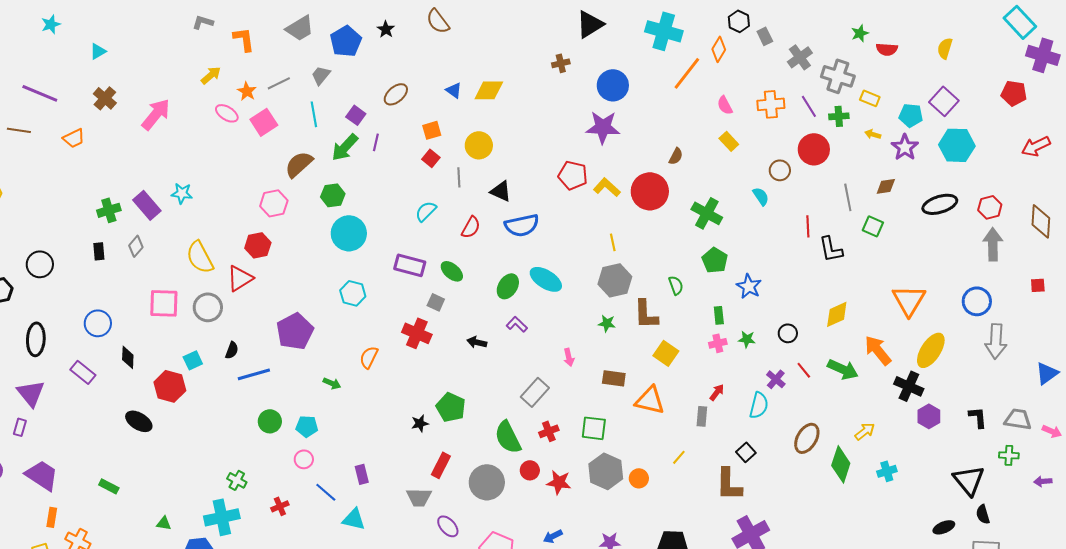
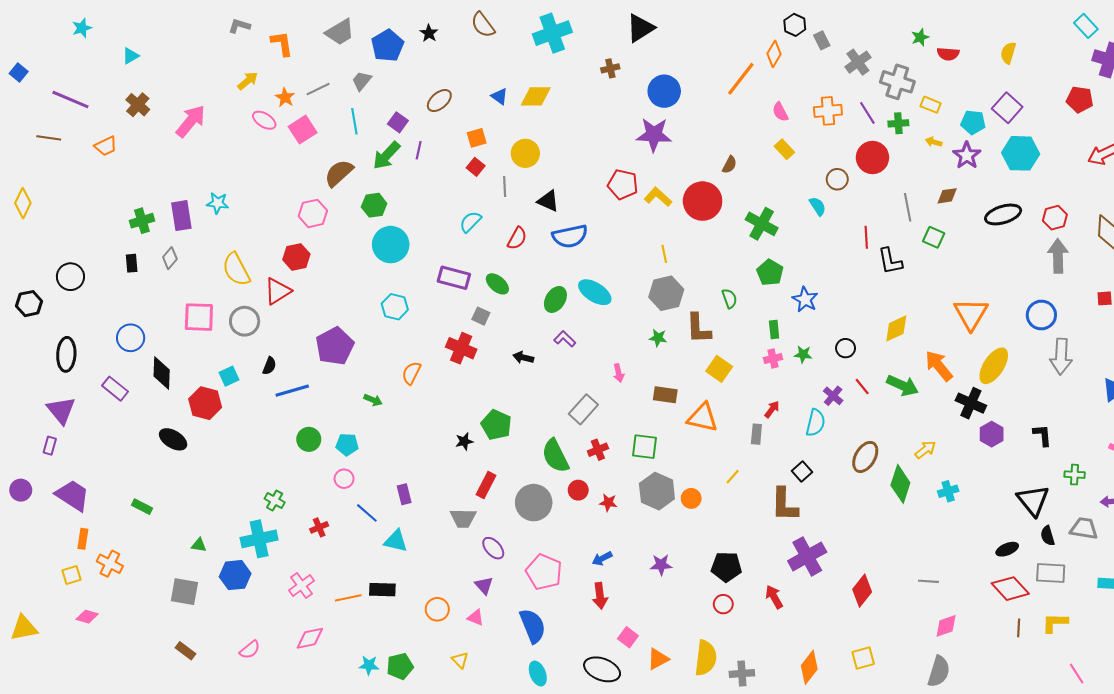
cyan rectangle: (1020, 22) -> (1086, 26), size x0.7
cyan cross: (664, 31) -> (552, 33), moved, turned -36
purple rectangle: (147, 205) -> (181, 216), turned 32
black diamond: (128, 357) -> (162, 373), size x1.4
gray trapezoid: (1018, 419) -> (1084, 528), moved
red star: (559, 482) -> (608, 503), size x0.7

